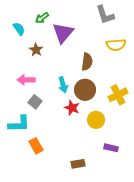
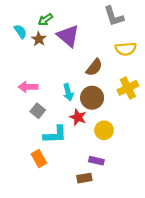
purple triangle: (63, 33) -> (68, 36), turned -30
brown star: (36, 50) -> (39, 39), moved
brown semicircle: (87, 62) -> (94, 67), turned 30
yellow cross: (118, 95) -> (128, 88), moved
cyan L-shape: (19, 124) -> (55, 135), moved
purple rectangle: (111, 148) -> (96, 161), moved

